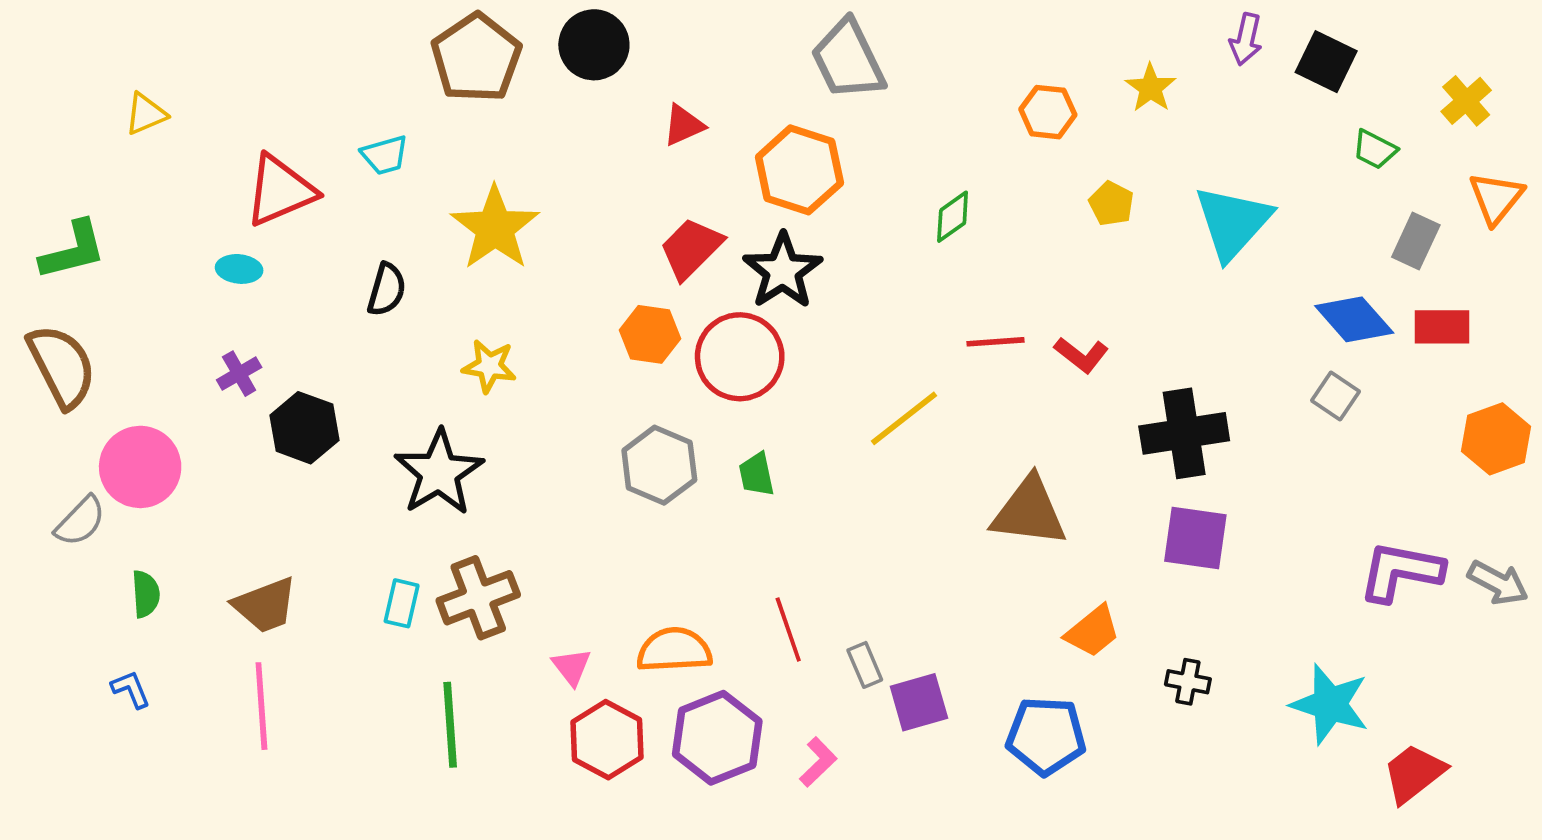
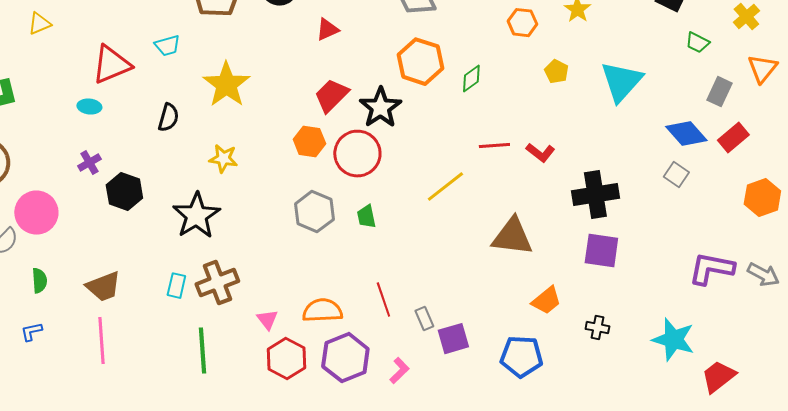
orange hexagon: (799, 170) -> (420, 62), moved
red rectangle: (1442, 327) -> (733, 138), turned -40
blue L-shape: (131, 689) -> (31, 332), turned -80

